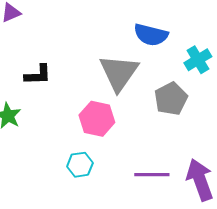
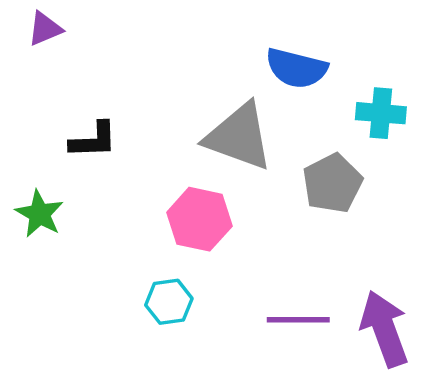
cyan cross: (198, 60) -> (381, 113), turned 36
gray triangle: (119, 73) -> (239, 137), turned -45

